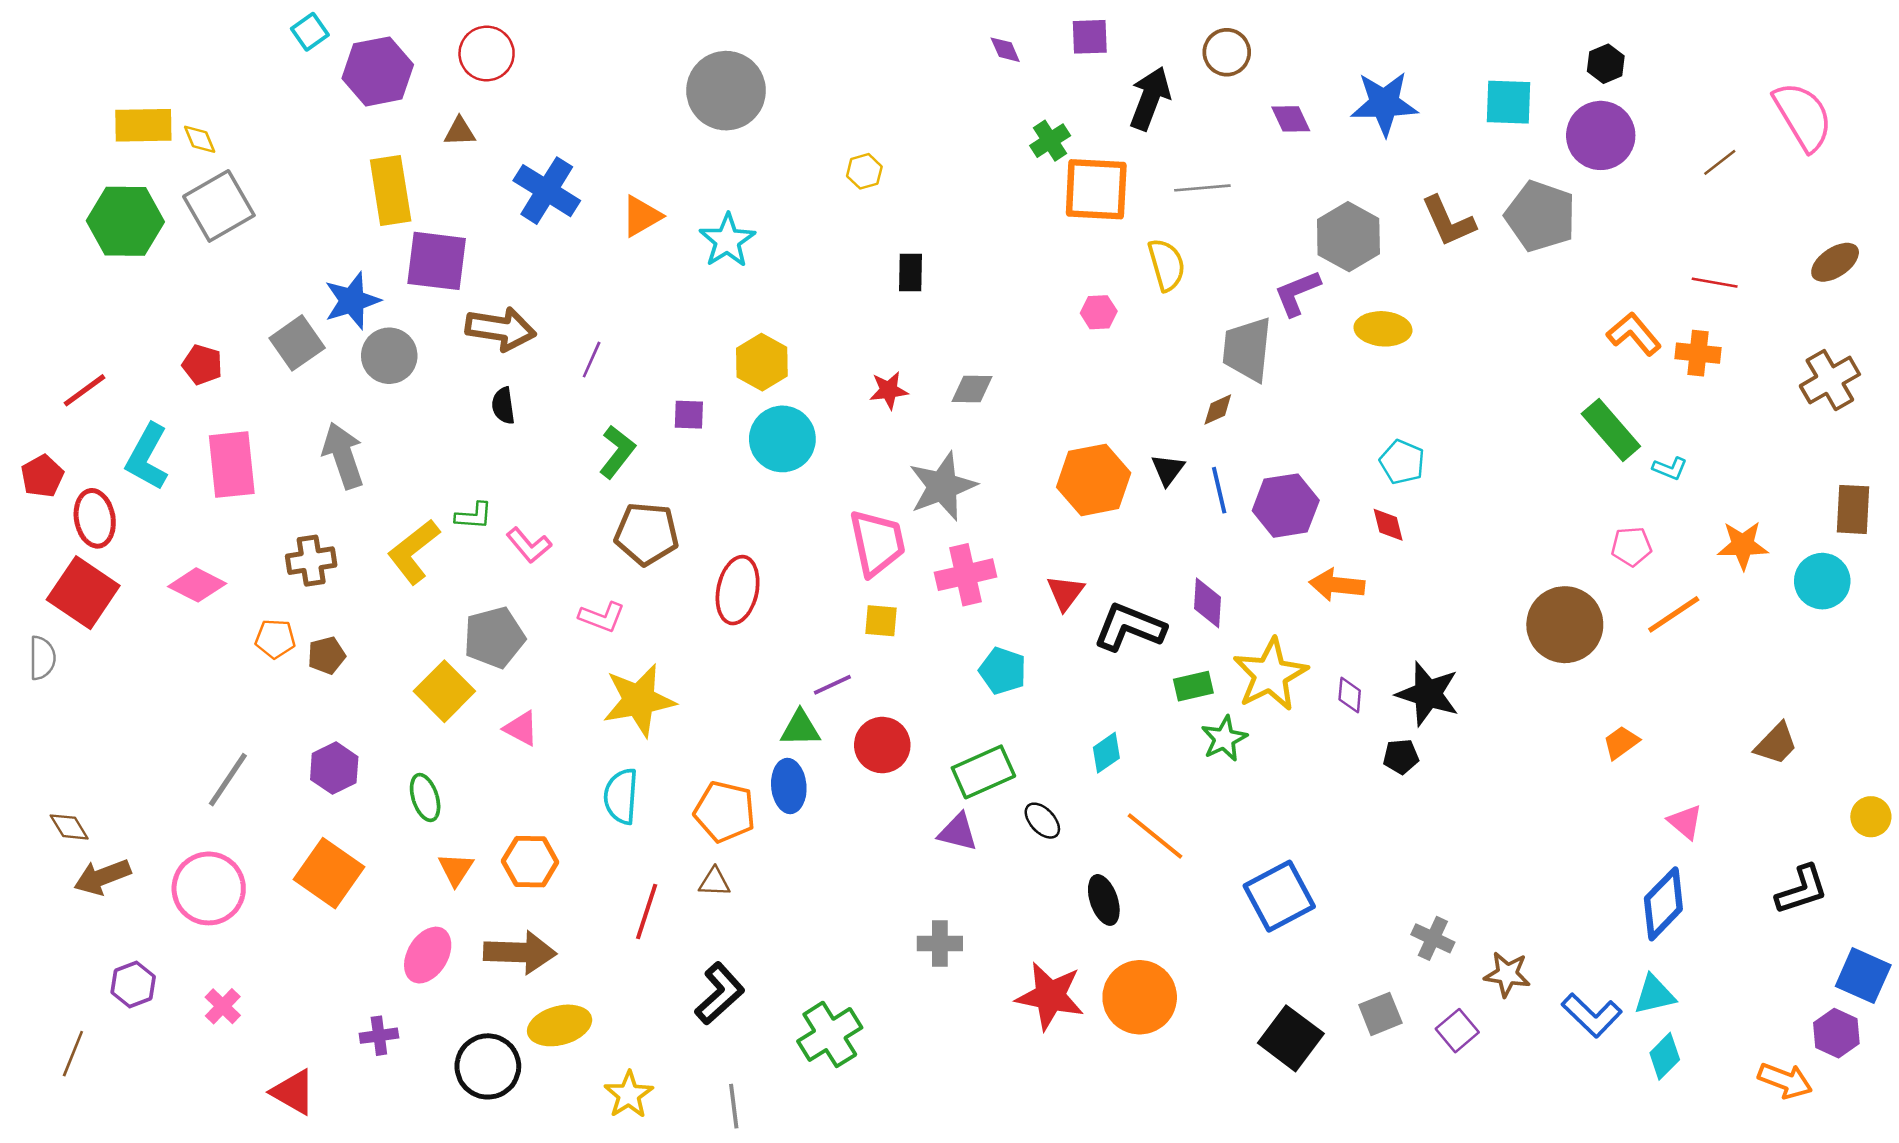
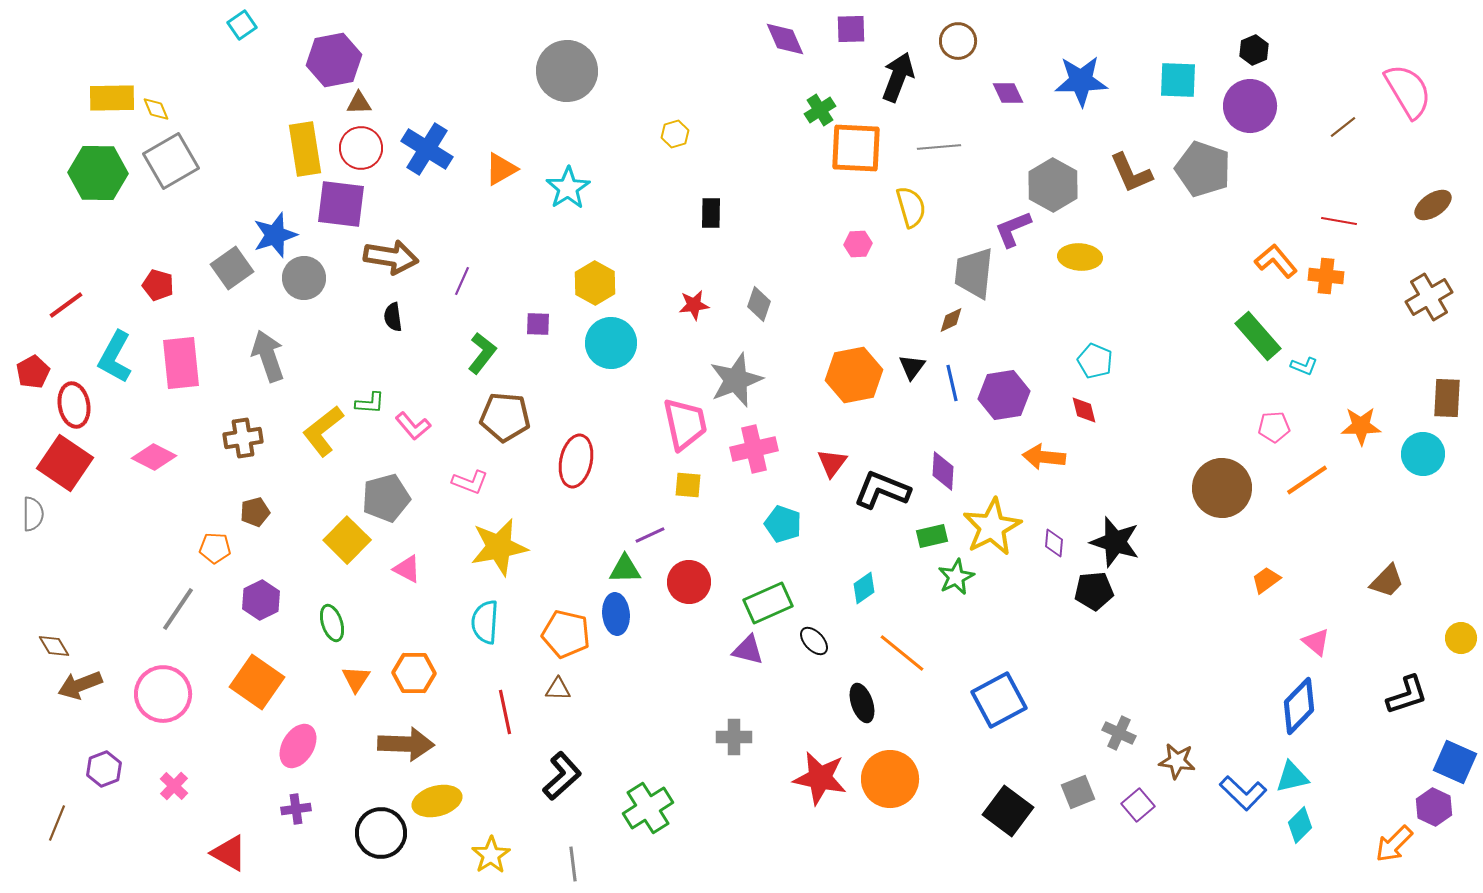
purple diamond: (1005, 50) -> (785, 39), size x1.6
red circle: (487, 53) -> (361, 148), moved
purple hexagon: (378, 71) -> (334, 60), moved
gray diamond: (972, 389) -> (759, 304), turned -72
orange pentagon: (275, 639) -> (215, 548), moved
black pentagon: (1401, 757) -> (1094, 591), size x1.4
red line: (647, 911) -> (505, 712), turned -30
pink ellipse: (428, 955) -> (298, 746), moved
orange arrow: (1785, 1081) -> (1394, 844), turned 114

